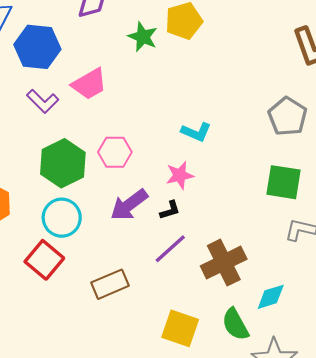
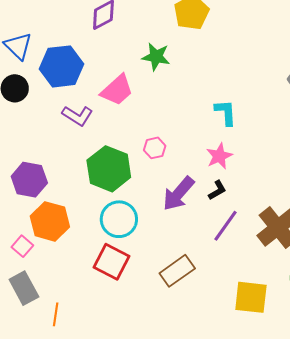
green star: (143, 37) -> (156, 57), moved
cyan L-shape: (196, 132) -> (226, 113), turned -104
pink hexagon: (115, 152) -> (155, 148), size x0.7

